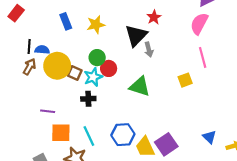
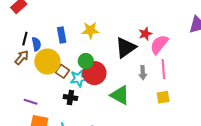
blue rectangle: (66, 21) -> (62, 35), moved
pink semicircle: (199, 24) -> (159, 44), moved
blue semicircle: (42, 50) -> (36, 44), turned 64
gray arrow: (149, 50) -> (143, 73), moved
pink line: (203, 57) -> (163, 69), moved
red circle: (109, 68) -> (94, 73), size x1.5

